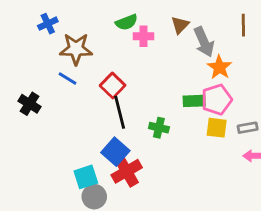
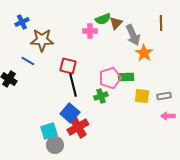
green semicircle: (127, 22) -> (103, 19), moved
blue line: (68, 78) -> (28, 61), moved
red square: (113, 86) -> (68, 66), turned -30
pink pentagon: (217, 100) -> (110, 78), moved
green cross: (159, 128) -> (101, 96), turned -32

